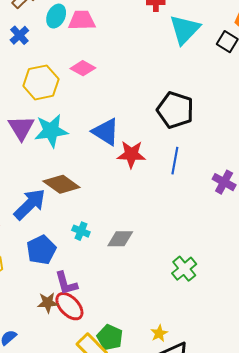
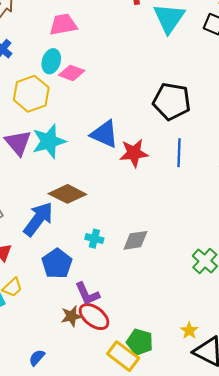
cyan ellipse: (56, 16) -> (51, 61), moved

